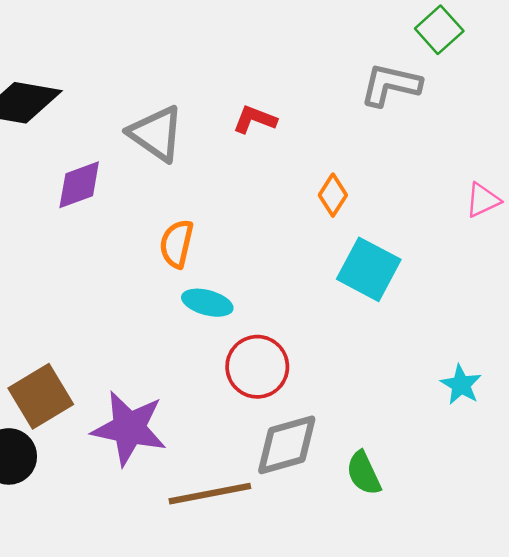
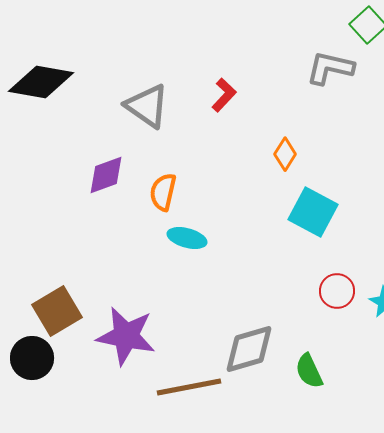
red L-shape: (255, 119) -> (224, 95), turned 112
purple diamond: (79, 185) -> (106, 175), moved
red circle: (257, 367) -> (337, 291), moved, size x0.7

